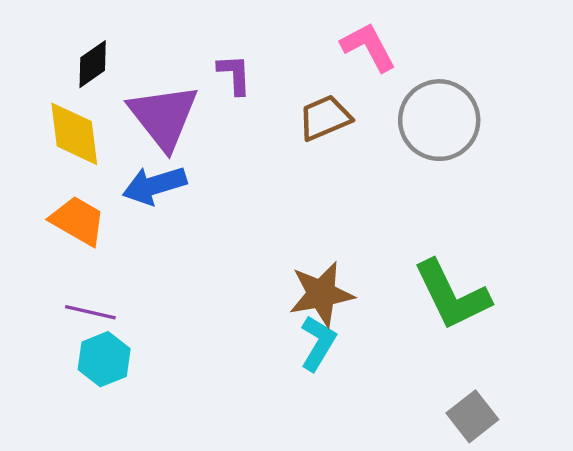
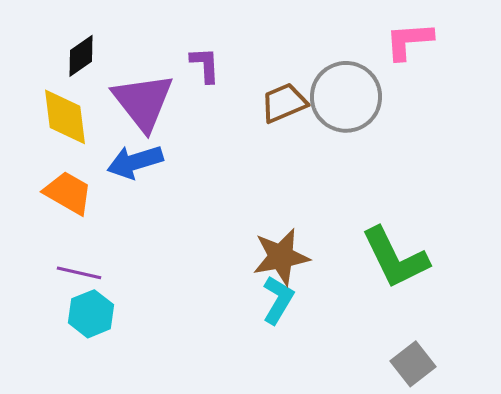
pink L-shape: (368, 47) -> (409, 41), moved, turned -66
gray circle: (439, 120) -> (346, 97), moved

